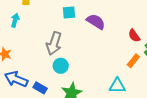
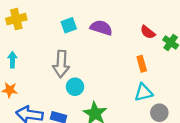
cyan arrow: (15, 20) -> (12, 60), moved
orange rectangle: (133, 61) -> (142, 64), moved, turned -40

